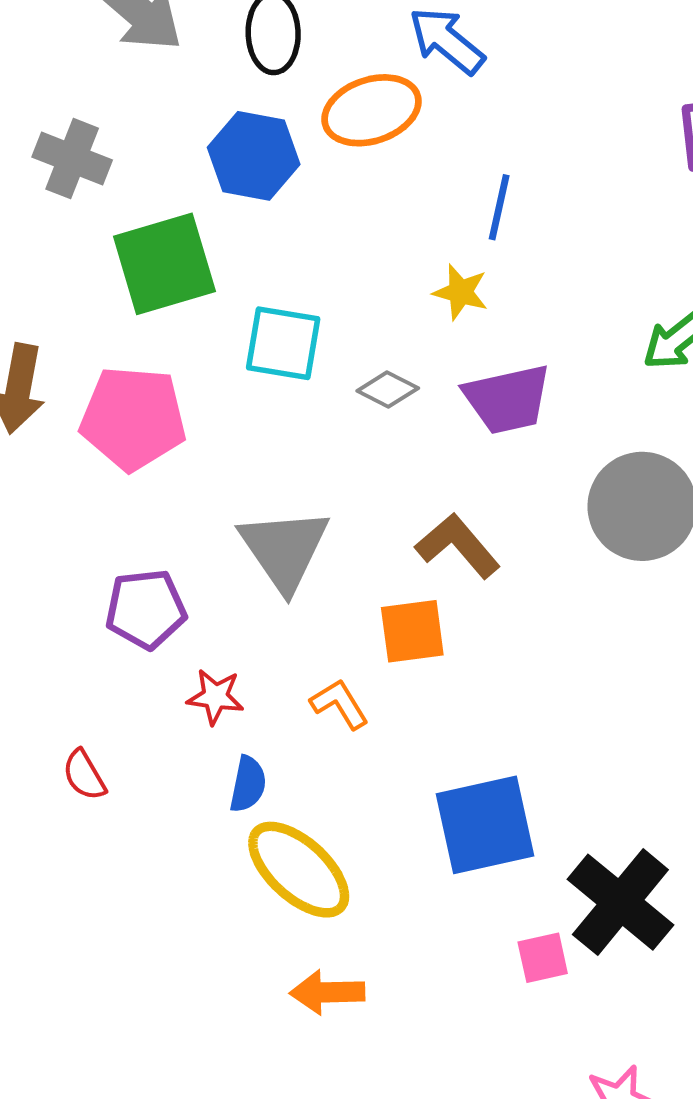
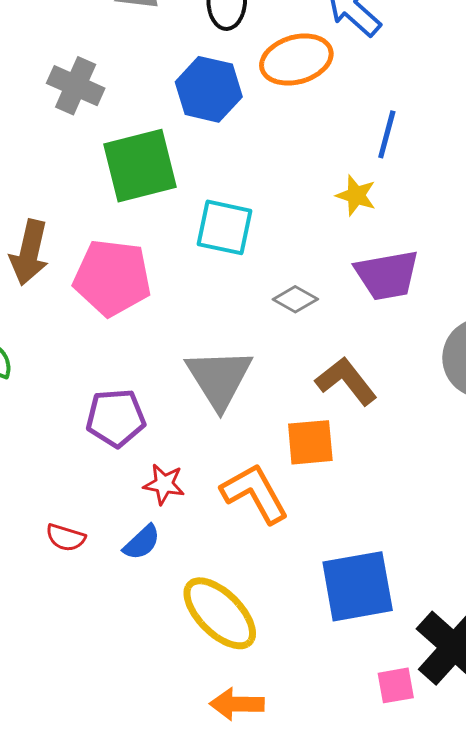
gray diamond: (388, 390) -> (295, 299), moved
orange L-shape: (340, 704) -> (255, 493), size x1.6
red semicircle: (84, 775) -> (66, 538), turned -45
blue semicircle: (248, 784) -> (142, 542), moved, turned 33

